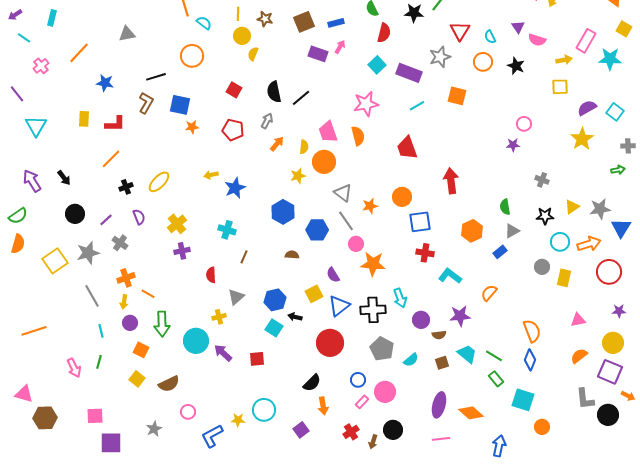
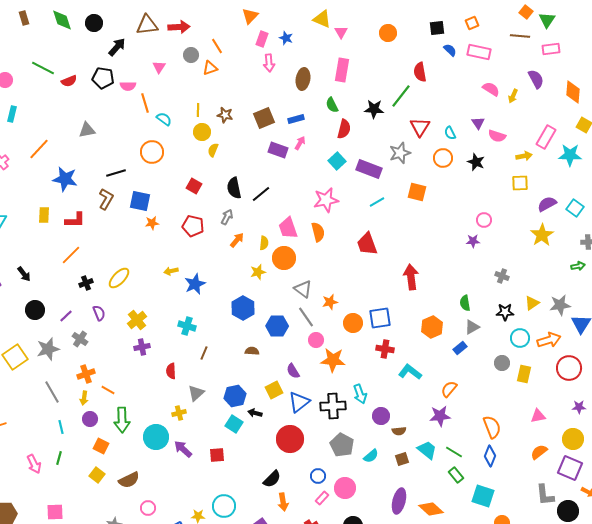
blue star: (105, 83) -> (65, 179), size x1.4
orange circle: (402, 197) -> (353, 323), moved
purple star: (460, 316) -> (440, 416), moved

